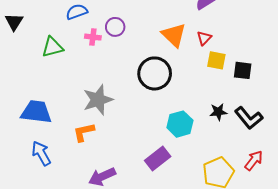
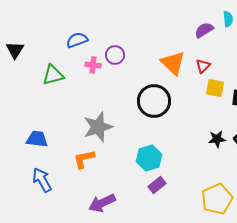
blue trapezoid: (36, 112) -> (37, 139), size x0.7
cyan hexagon: (180, 124) -> (149, 158), moved
purple rectangle: (158, 158) -> (157, 185), size x0.7

